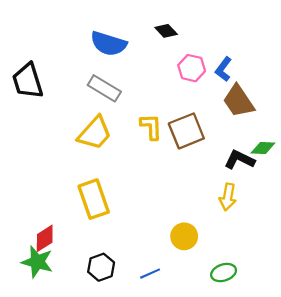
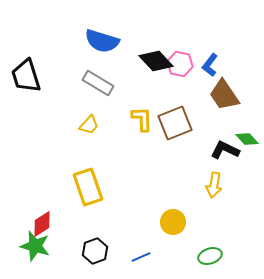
black diamond: (166, 31) -> (156, 61), moved, size x1.6
yellow trapezoid: (95, 133) -> (89, 125), size x0.6
green diamond: (263, 148) -> (247, 139), turned 45

